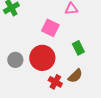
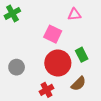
red circle: (42, 58) -> (58, 63), moved
red cross: (55, 82) -> (46, 90), moved, turned 32

